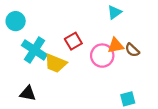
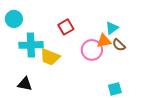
cyan triangle: (114, 12) -> (112, 28), moved
red square: (73, 41) -> (66, 27), moved
cyan cross: (34, 50) -> (31, 45), turned -35

